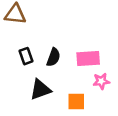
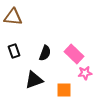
black rectangle: (26, 56) -> (14, 51), moved
pink rectangle: (88, 58) -> (74, 54), turned 48

